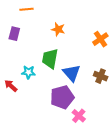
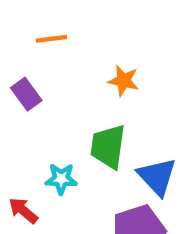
purple rectangle: (14, 34) -> (26, 94), turned -48

